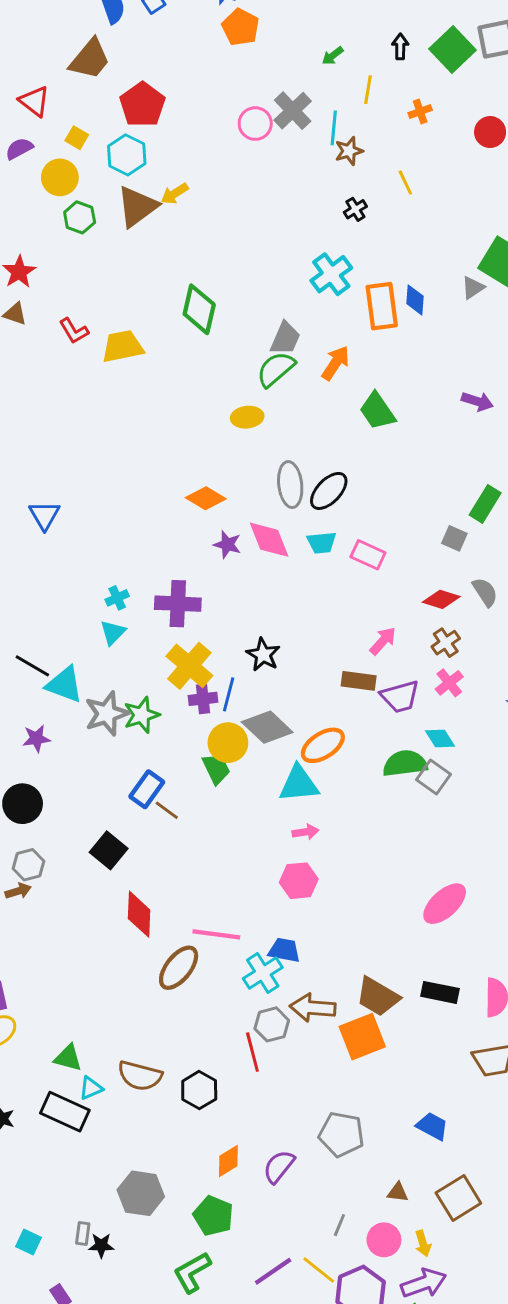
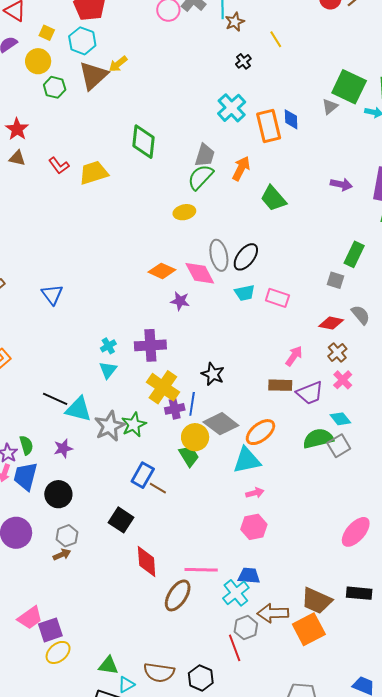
pink diamond: (269, 540) -> (200, 273), moved
gray square: (433, 777) -> (339, 446), turned 30

